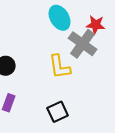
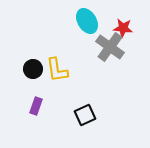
yellow L-shape: (60, 67) -> (57, 70), moved

